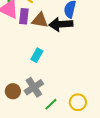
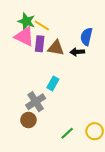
black arrow: (61, 24) -> (77, 52), size x0.6
gray cross: (34, 87) -> (36, 102), moved

